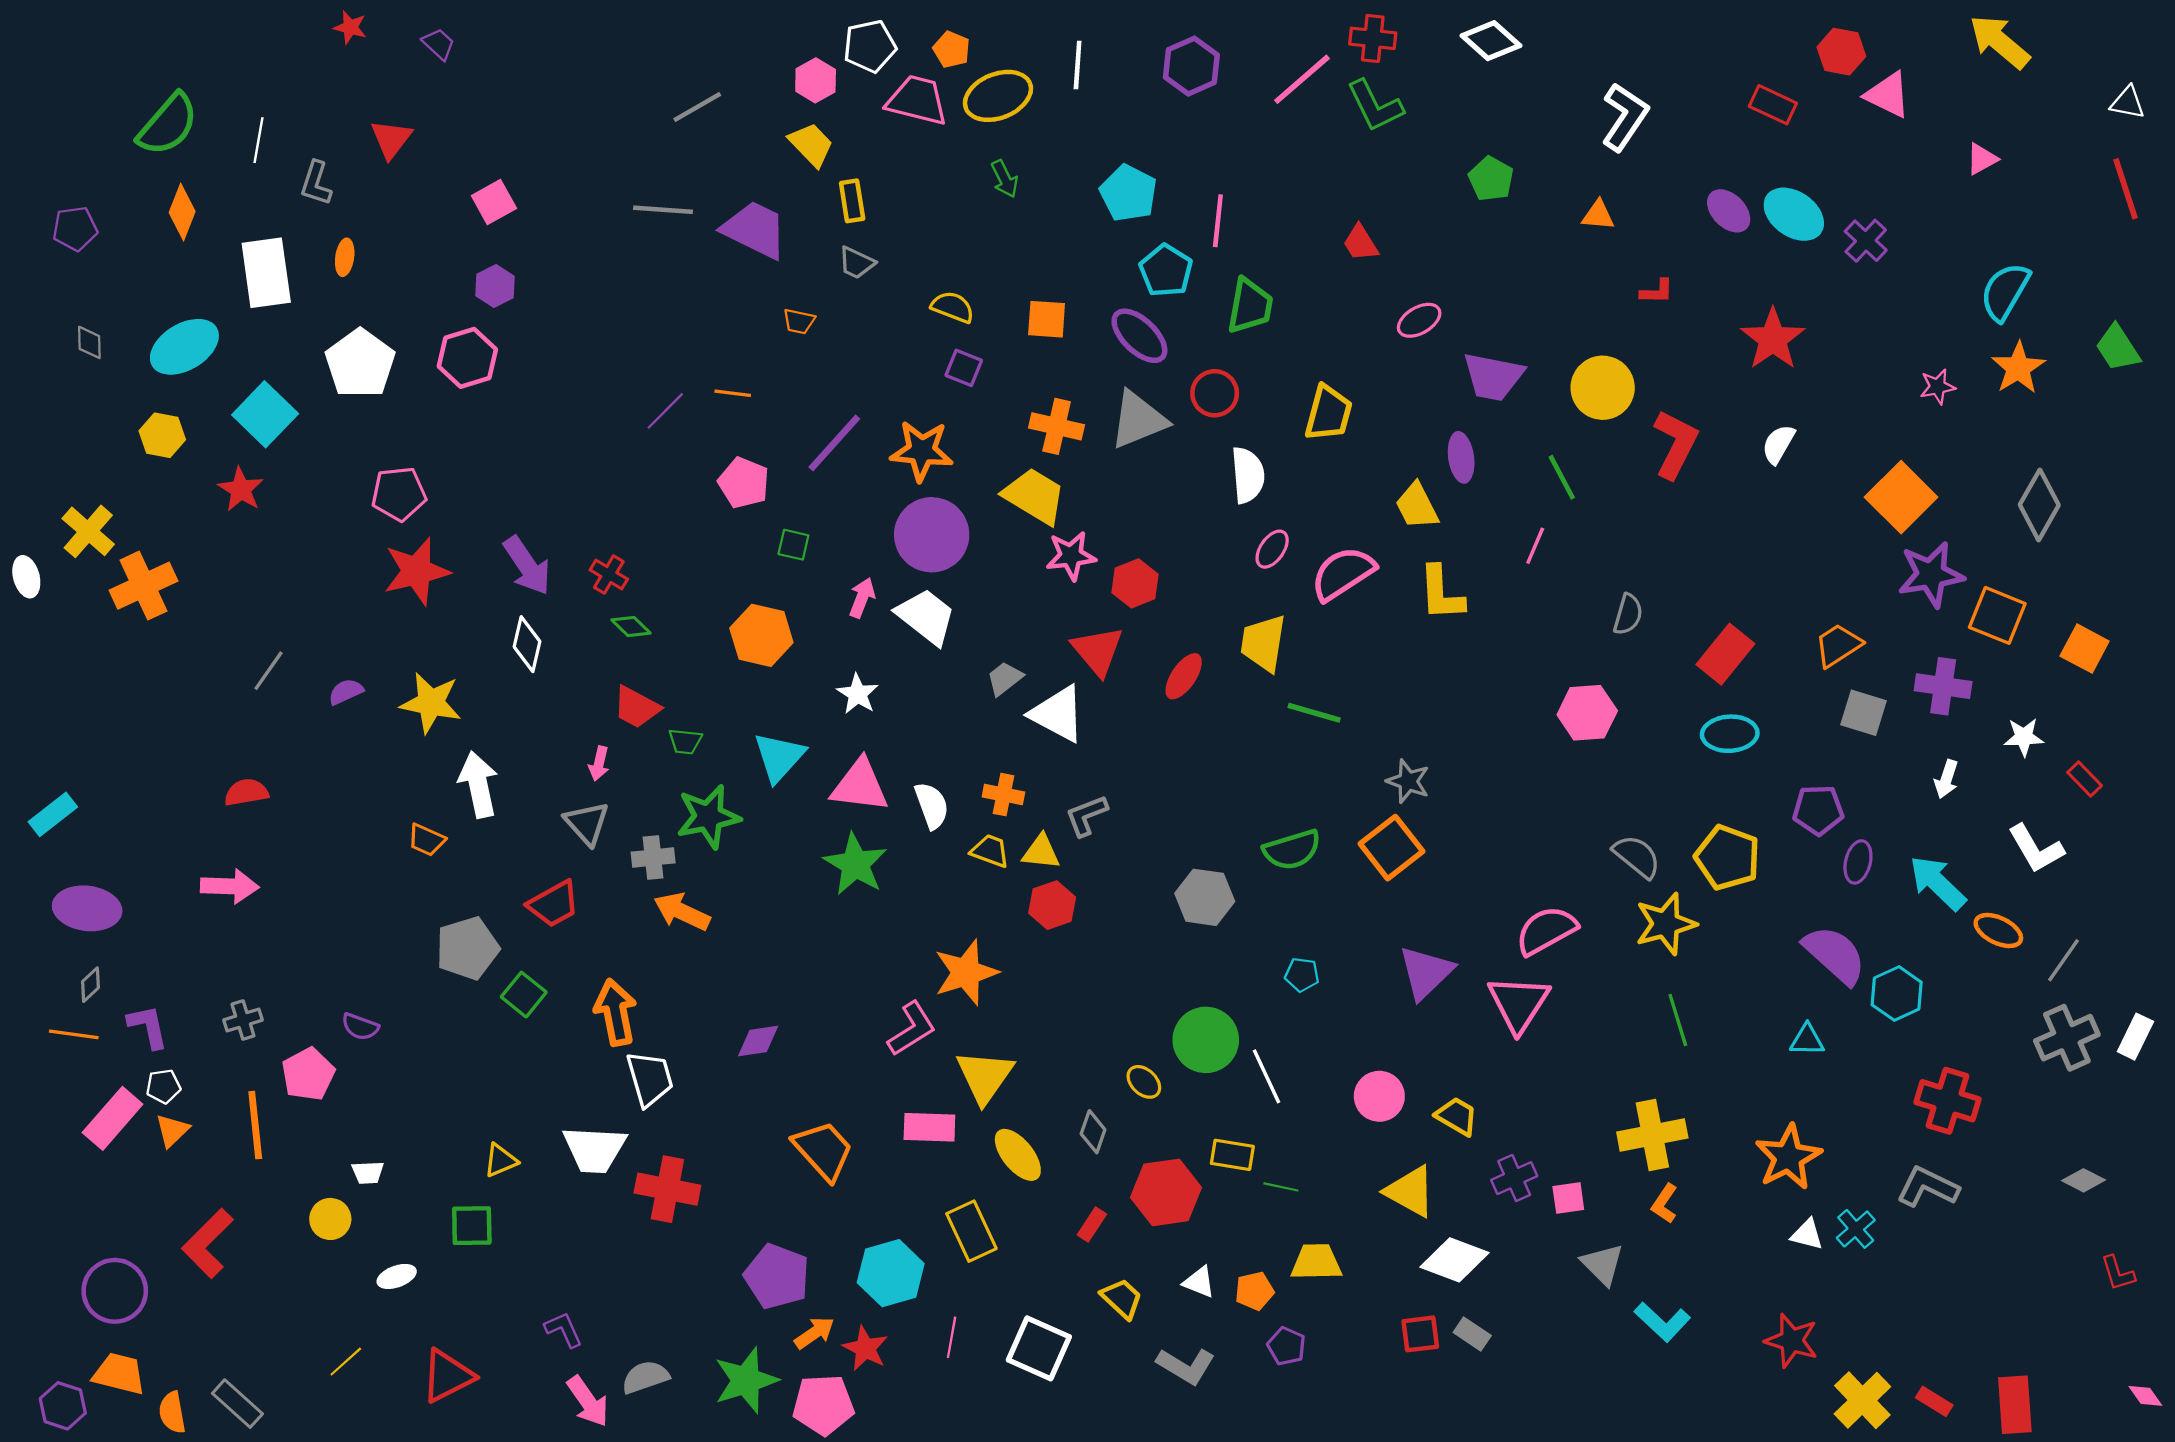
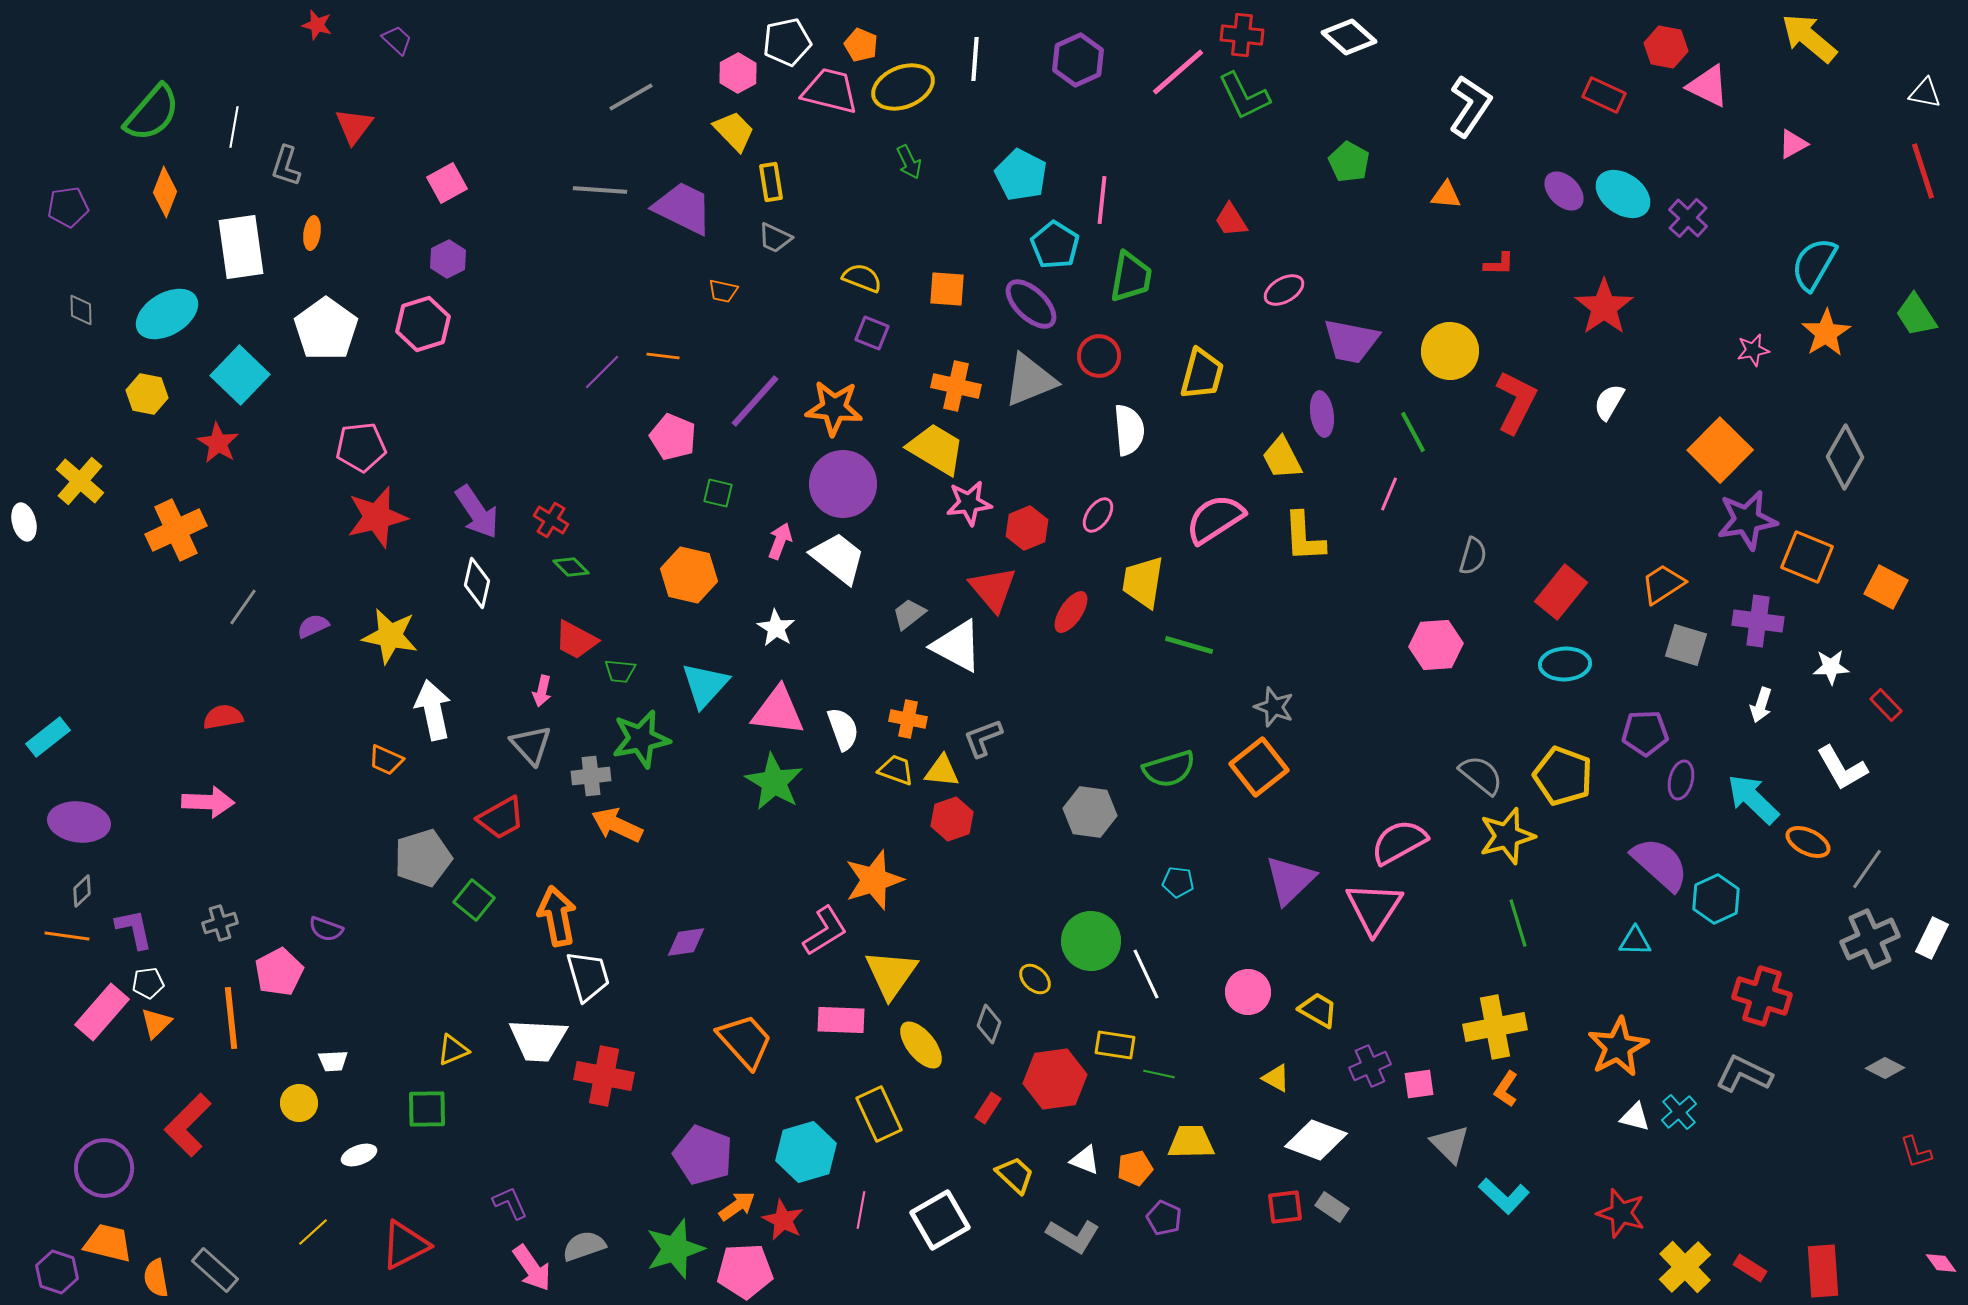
pink ellipse: (1272, 549) -> (1098, 515), moved
orange cross: (143, 586) -> (176, 530), moved
yellow triangle: (1410, 1191) -> (1276, 1078), size x0.6
white square: (1039, 1348) -> (940, 1220), turned 36

